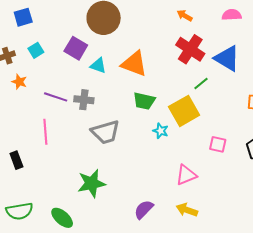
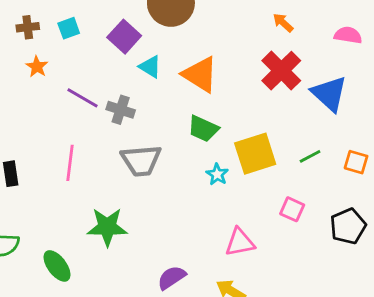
green line: (201, 83) -> (310, 156), moved
pink line: (45, 132) -> (70, 163), moved

